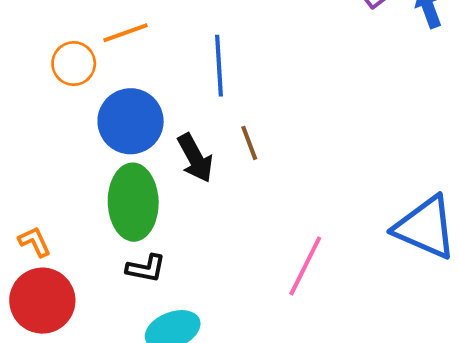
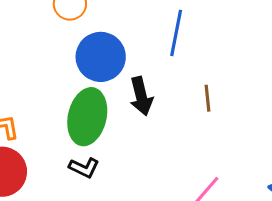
brown line: (249, 143) -> (207, 98), moved

